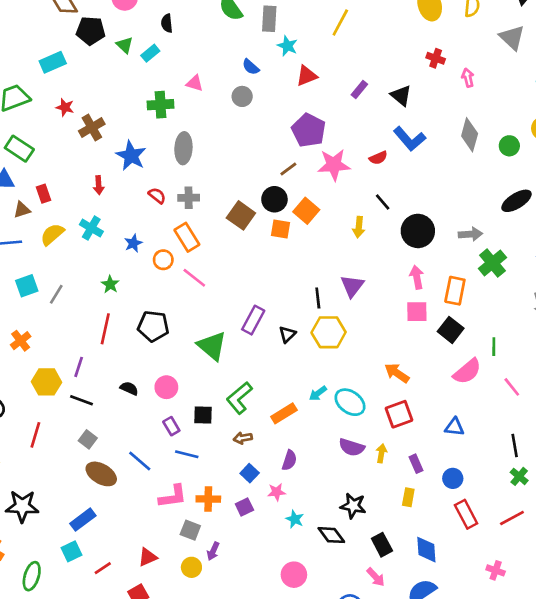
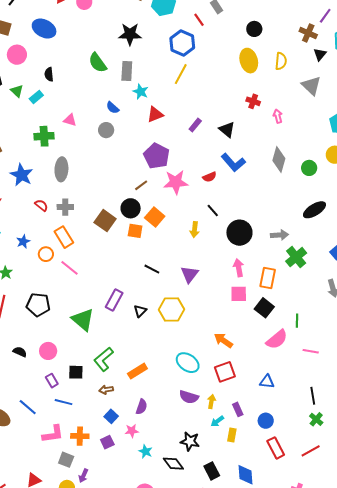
black line: (318, 298) -> (152, 269), moved, turned -56
pink line: (512, 387) -> (311, 351), turned -42
cyan arrow: (318, 393) -> (217, 421), moved

